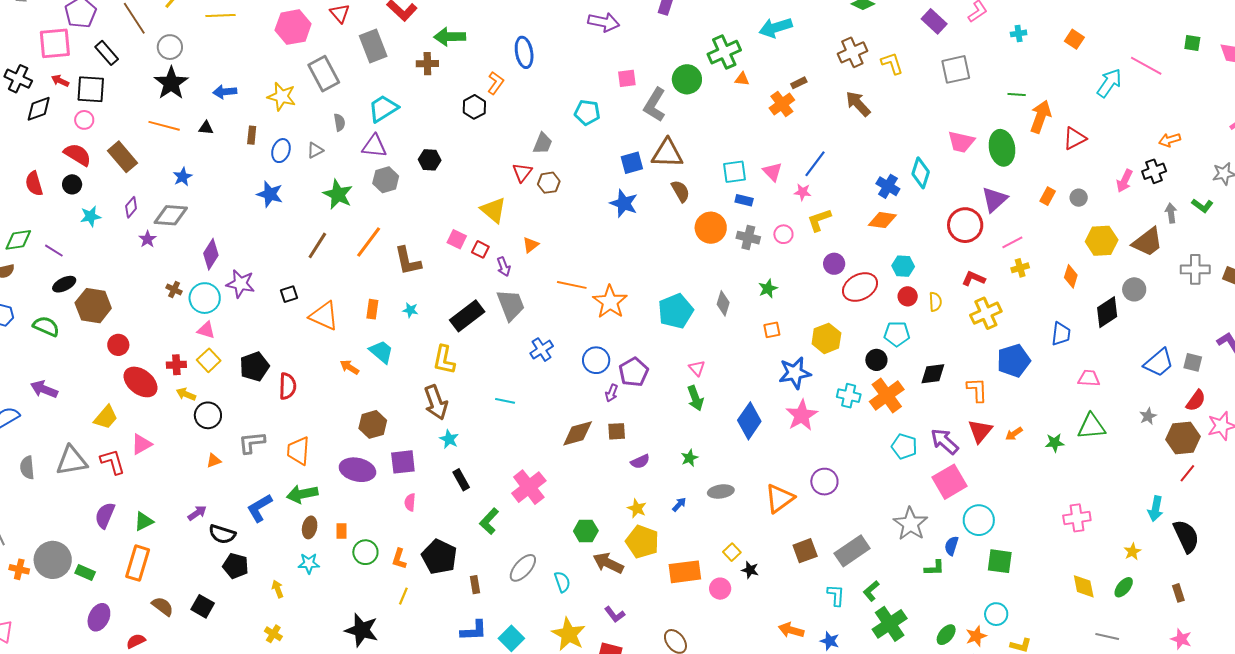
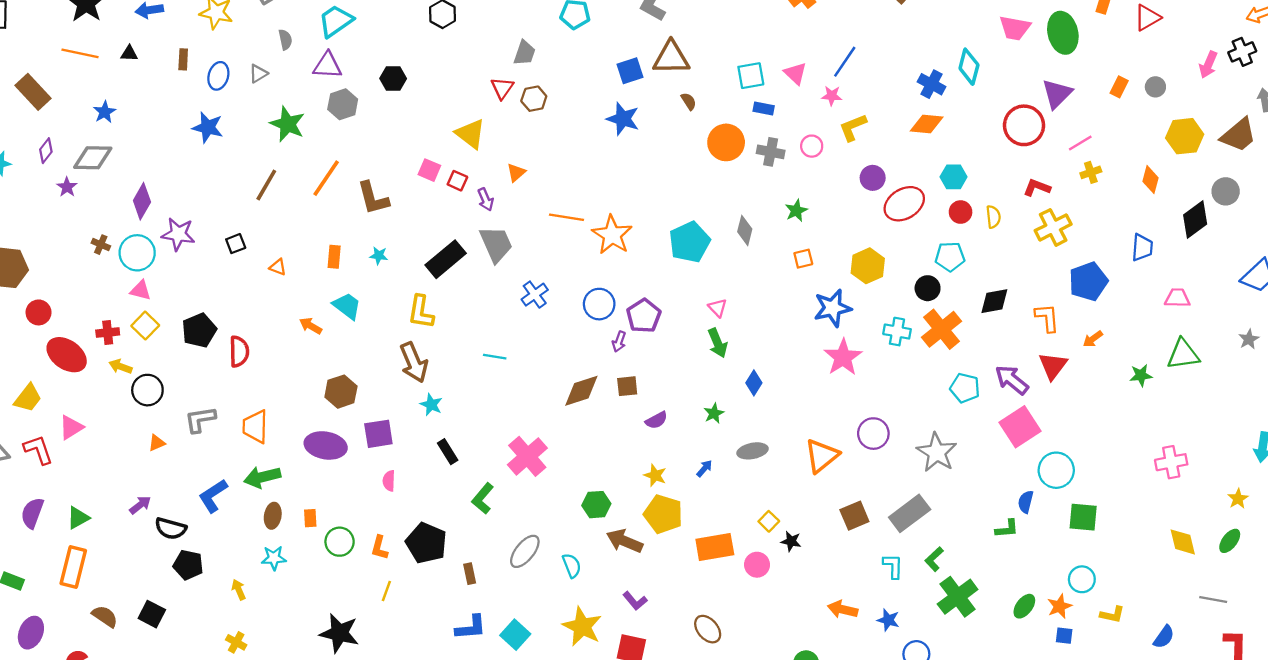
brown semicircle: (680, 191) -> (689, 101), size x0.7
orange triangle: (324, 316) -> (278, 267), size x0.5
blue diamond: (749, 421) -> (754, 383), moved, size x0.6
orange arrow: (1014, 434) -> (1093, 339), moved
gray star: (910, 524) -> (937, 452), moved

